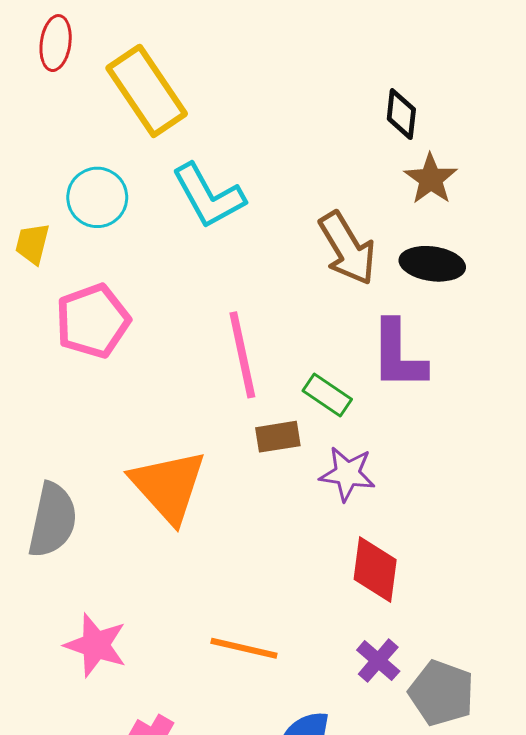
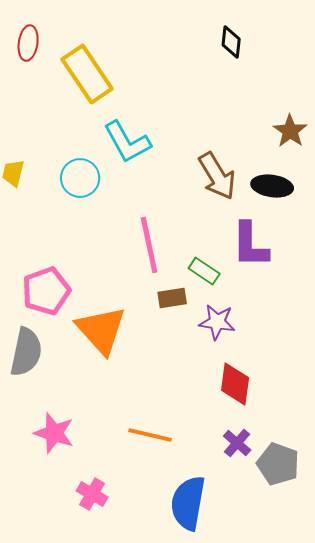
black diamond: (401, 114) -> (231, 42), moved
brown star: (431, 179) -> (290, 131), moved
cyan circle: (97, 197) -> (80, 178), moved
pink pentagon: (93, 321) -> (46, 291), moved

